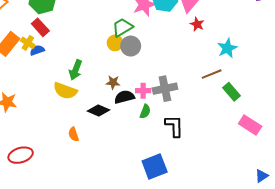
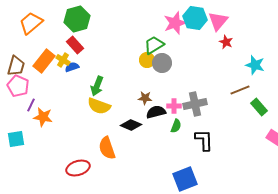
cyan star: (227, 48) -> (255, 65), turned -30
green arrow: (76, 70) -> (97, 86), moved
orange semicircle: (74, 134) -> (107, 148), size x1.6
red ellipse: (21, 155) -> (78, 168), moved

